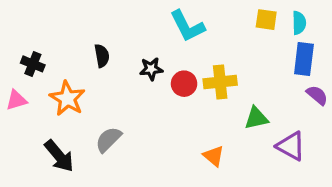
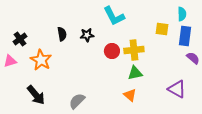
yellow square: (266, 20) -> (162, 29), moved
black cross: (33, 64) -> (20, 39), turned 32
black star: (151, 69) -> (87, 35), moved
green triangle: (256, 118) -> (135, 73), moved
gray semicircle: (108, 140) -> (77, 101), moved

